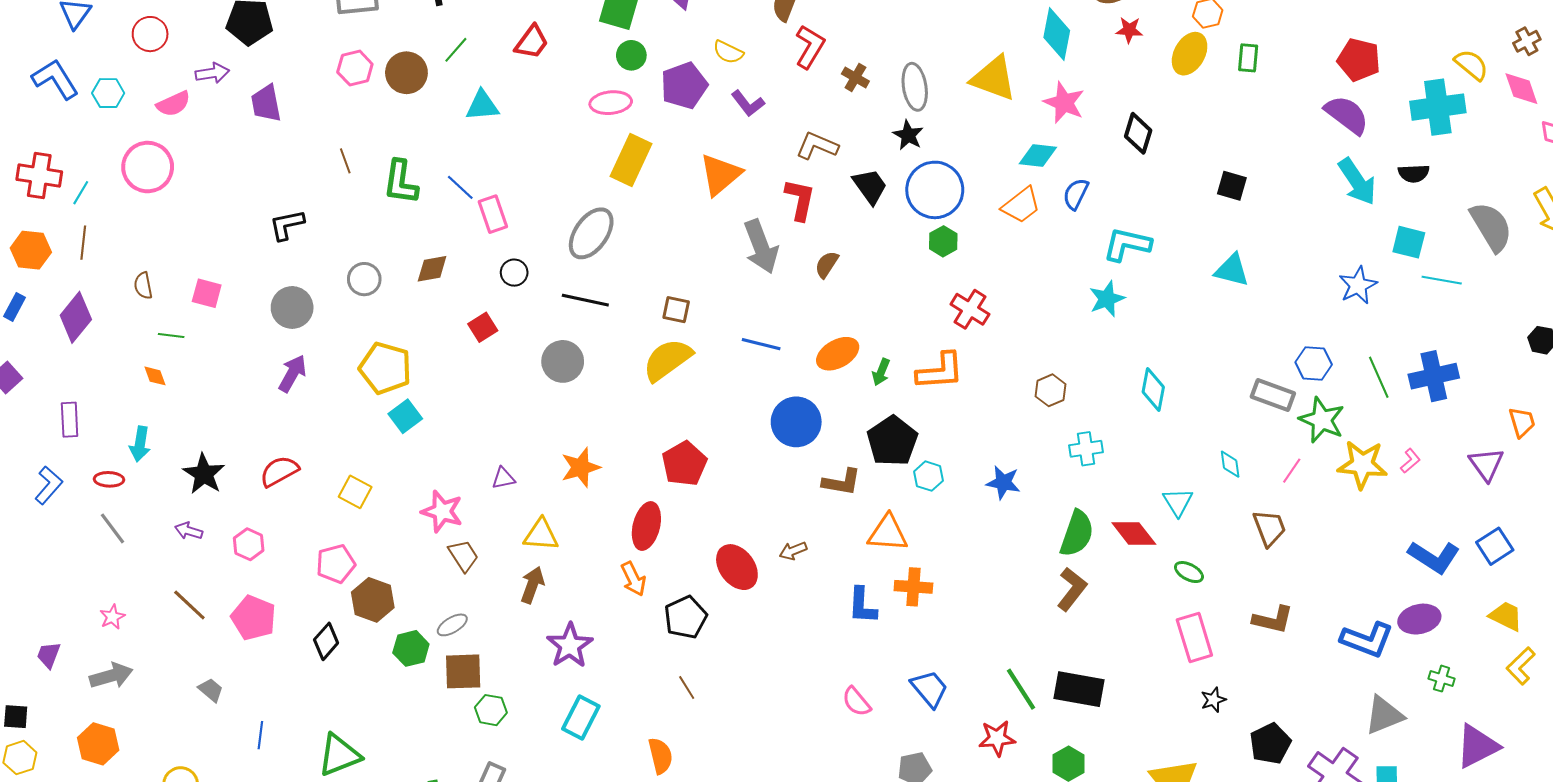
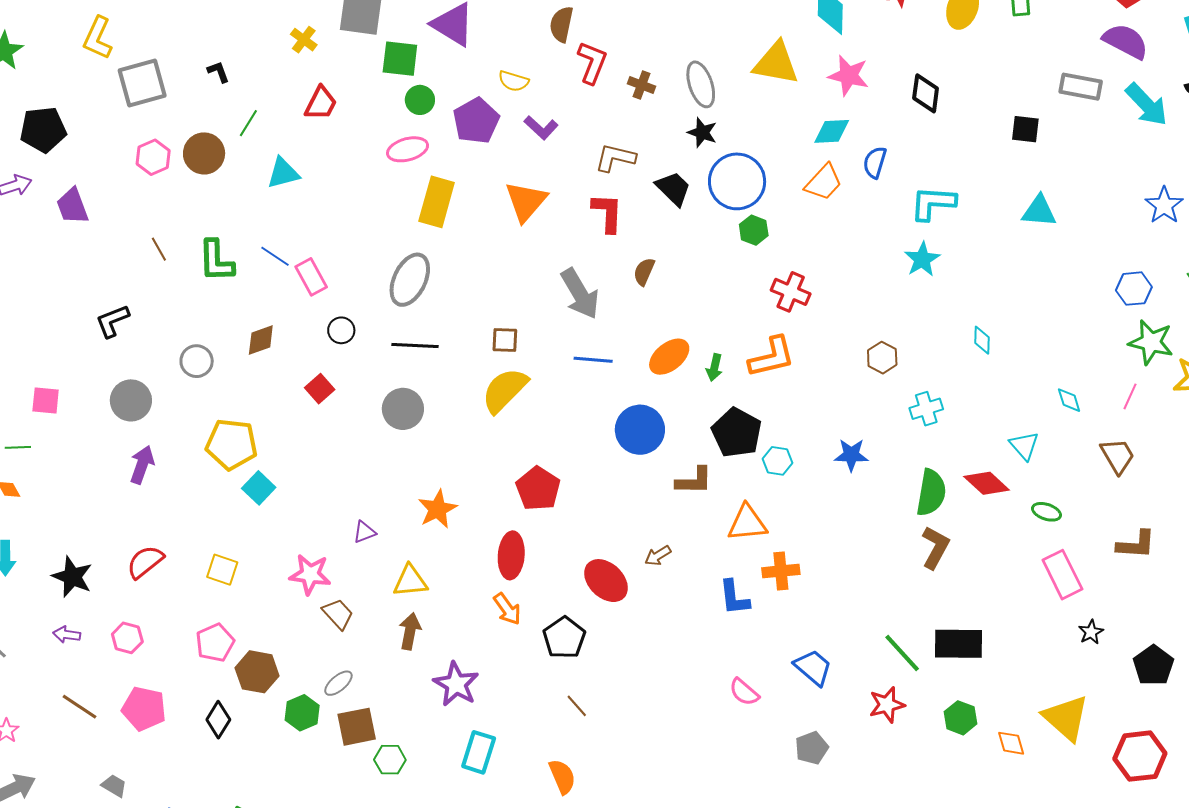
gray arrow: (761, 247) -> (580, 294), moved
cyan diamond: (1153, 390) -> (982, 340), size x0.7
gray rectangle: (1273, 395) -> (1081, 87), moved

